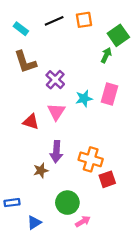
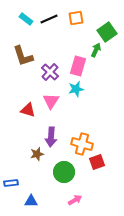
cyan rectangle: (21, 29) -> (26, 19), moved
pink rectangle: (109, 94) -> (78, 66), moved
green circle: (67, 203) -> (64, 172), moved
blue triangle: (34, 223) -> (31, 201), turned 32

